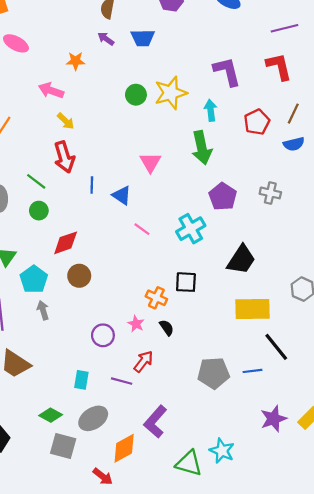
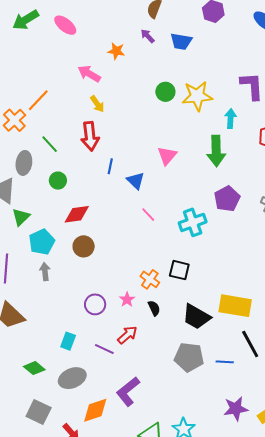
green line: (36, 181) -> (50, 144), moved
black trapezoid: (241, 260) -> (196, 317), moved, turned 76
gray square: (63, 446) -> (39, 412), moved

